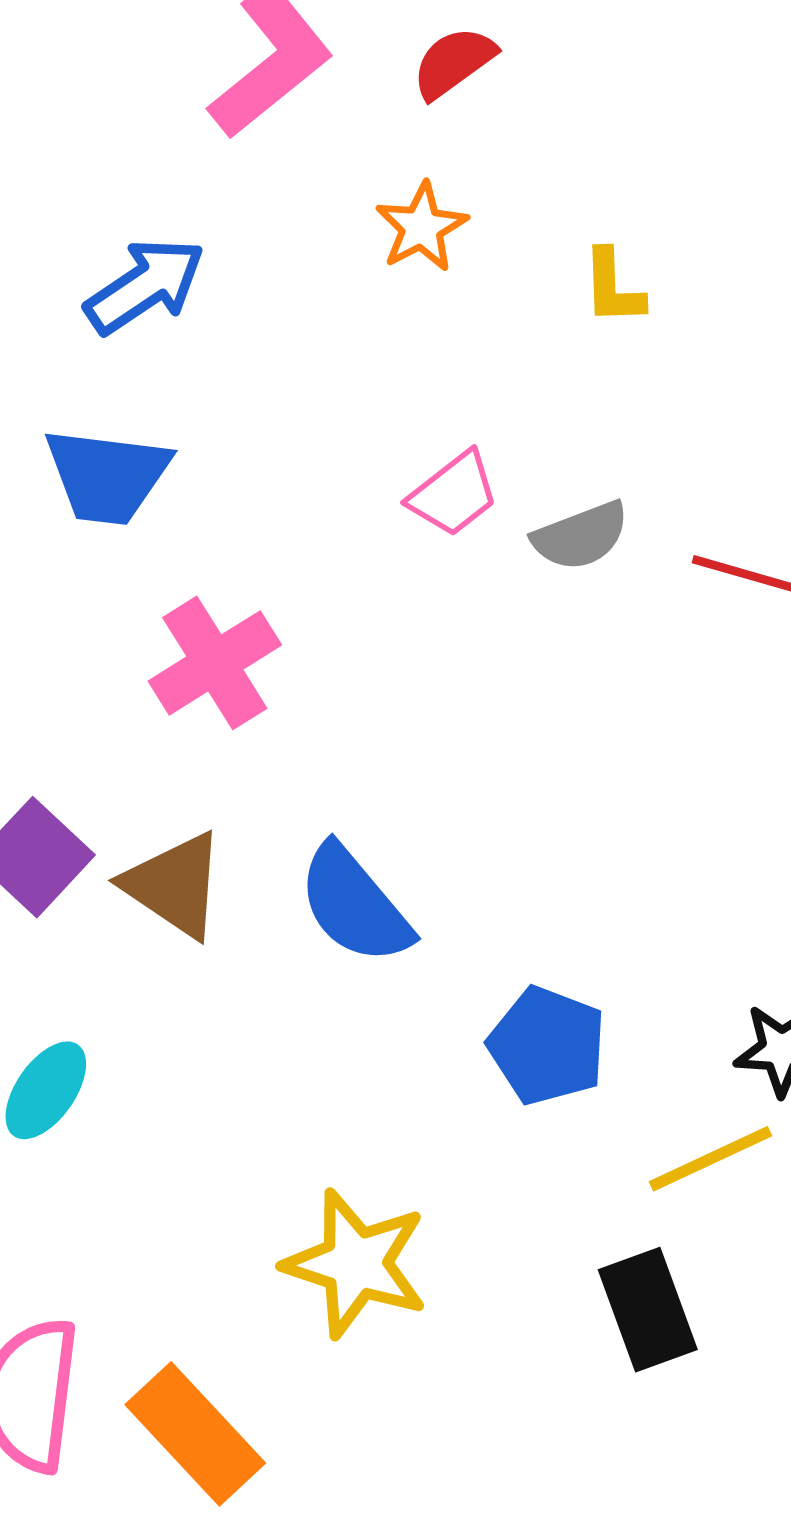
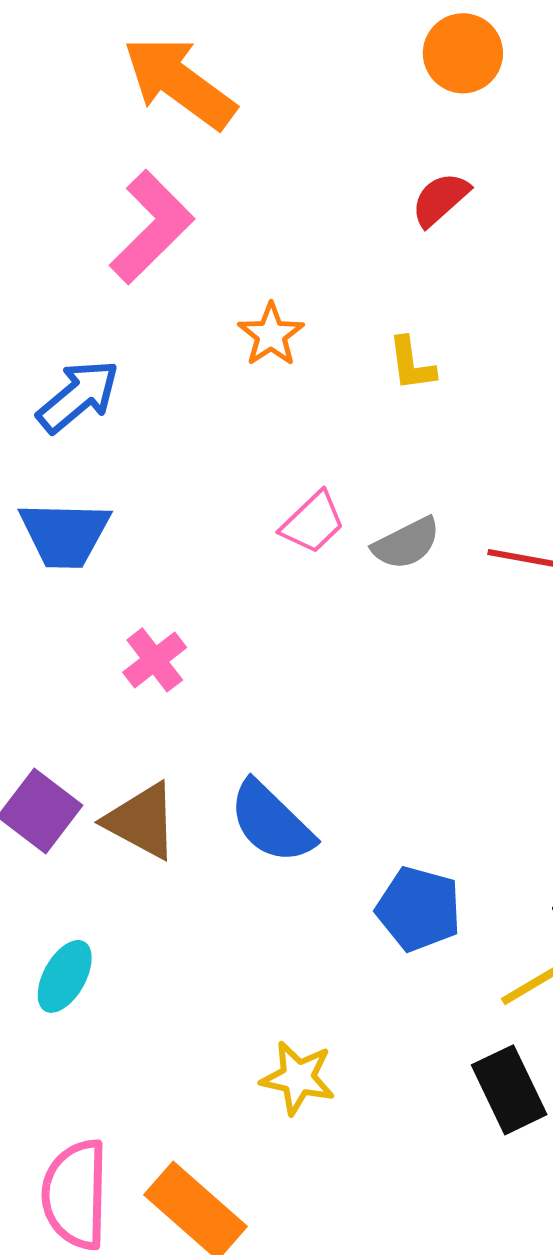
red semicircle: (454, 62) -> (440, 199), moved
pink cross: (215, 663) -> (155, 660), size x0.7
yellow star: (356, 1264) -> (298, 1078), size x0.7

